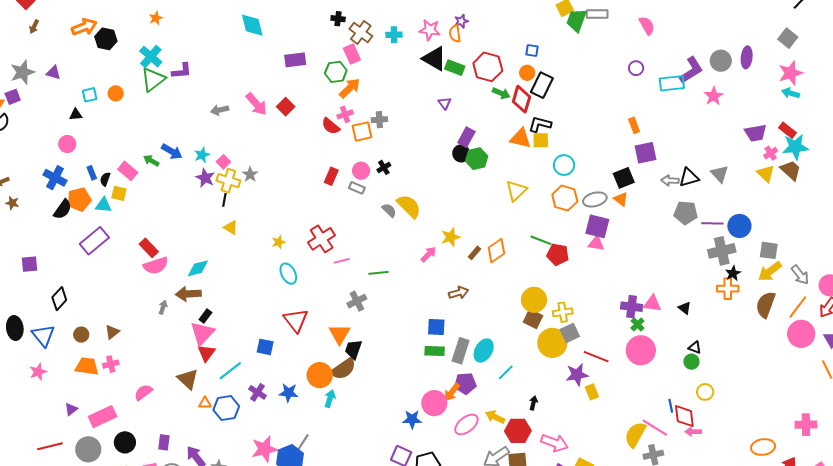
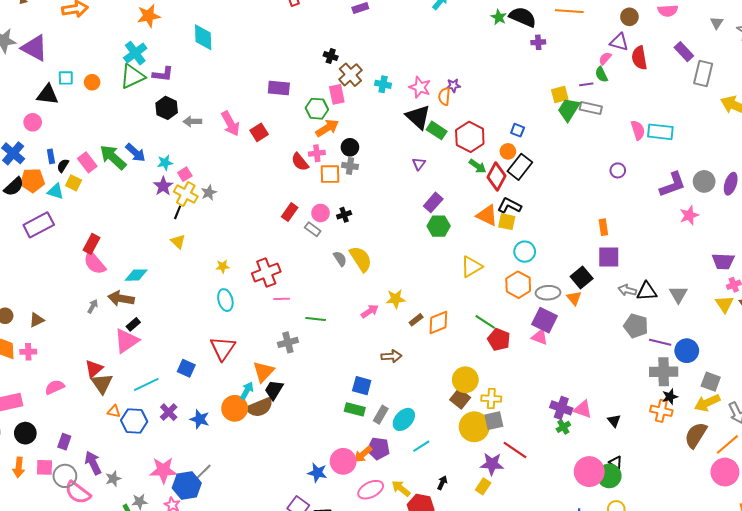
orange star: (156, 18) -> (149, 16), size x1.6
cyan diamond: (252, 25) -> (203, 37), moved
black hexagon: (106, 39) -> (167, 108), moved
purple triangle: (53, 73) -> (34, 48), size x1.8
cyan rectangle: (672, 83) -> (660, 132), moved
black triangle: (76, 115) -> (48, 95), size x1.6
black circle: (461, 153) -> (350, 147), moved
green arrow: (151, 161) -> (113, 157), size x1.8
black square: (624, 178) -> (582, 277), turned -30
red rectangle: (149, 248) -> (92, 244), turned 60
pink semicircle: (156, 266) -> (95, 263), turned 55
pink circle: (641, 350) -> (589, 472), moved
gray rectangle: (461, 351) -> (381, 415), size x0.7
red triangle: (206, 353) -> (94, 369), moved
green circle: (691, 362) -> (609, 476), size x1.5
yellow rectangle: (592, 392) -> (483, 486), moved, turned 42
cyan arrow: (330, 399) -> (247, 391), moved

